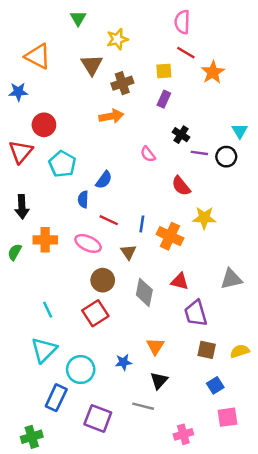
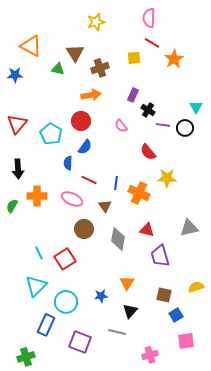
green triangle: (78, 18) -> (58, 69), moved, turned -48
yellow star: (117, 39) -> (96, 22), moved
purple rectangle: (164, 99) -> (133, 95), moved
red circle: (44, 125) -> (81, 121), moved
red square: (95, 313) -> (65, 259), moved
brown square: (207, 350) -> (164, 295), moved

